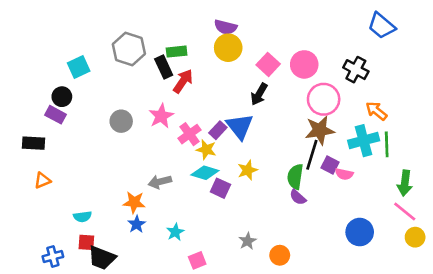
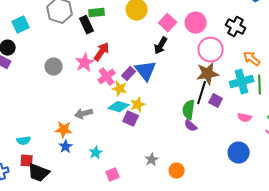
red arrow: (183, 81) -> (102, 52), moved
yellow star: (248, 170) -> (138, 105), moved
pink semicircle: (344, 174) -> (245, 118), moved

